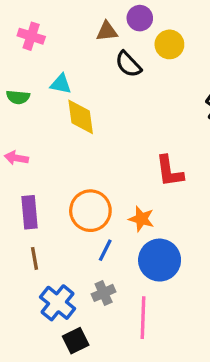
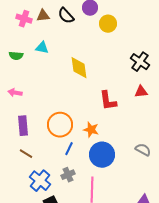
brown triangle: (107, 31) -> (43, 16), moved
black semicircle: (128, 64) -> (66, 16), moved
yellow diamond: (81, 117) -> (79, 68), moved
brown line: (34, 258) -> (26, 154), turned -48

